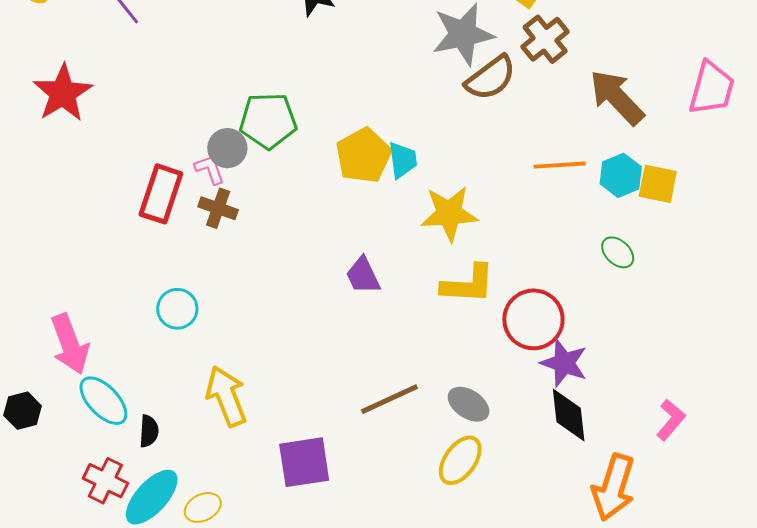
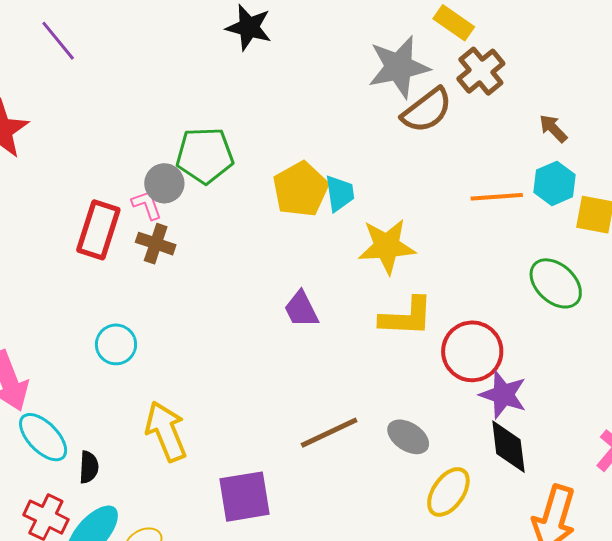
brown arrow: (617, 97) -> (553, 128), size x0.5
cyan hexagon: (621, 175) -> (554, 183), moved
green ellipse: (618, 252) -> (556, 283), size x1.6
yellow ellipse: (460, 460) -> (448, 492), moved

